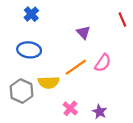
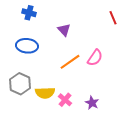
blue cross: (31, 14) -> (29, 13), turned -32
purple triangle: (83, 33) -> (64, 30), moved
yellow semicircle: (49, 82) -> (45, 93), moved

